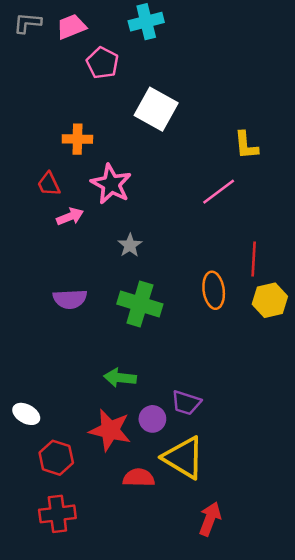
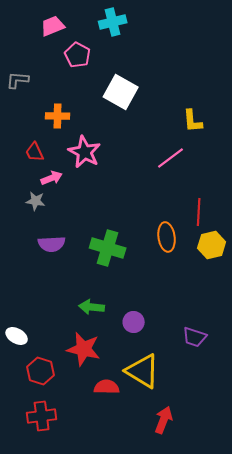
gray L-shape: (27, 23) -> (18, 80), moved
gray star: (130, 245) -> (36, 201), moved, turned -30
purple trapezoid: (186, 403) -> (195, 337), moved
purple circle: (152, 419) -> (134, 322), moved

